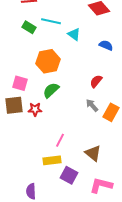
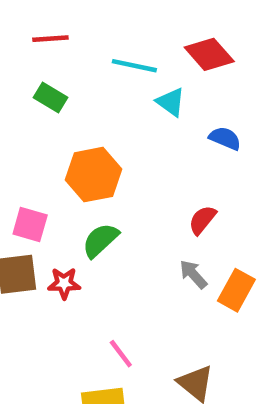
cyan line: (51, 21) -> (134, 66), moved
cyan triangle: (74, 34) -> (171, 102), moved
pink line: (60, 140) -> (121, 354), turned -64

